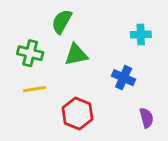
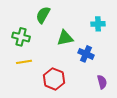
green triangle: (76, 55) -> (65, 38), moved

